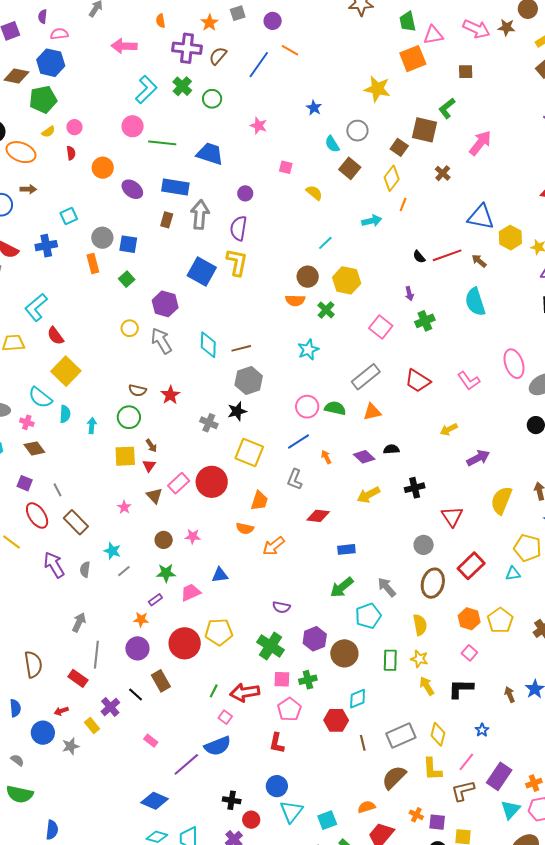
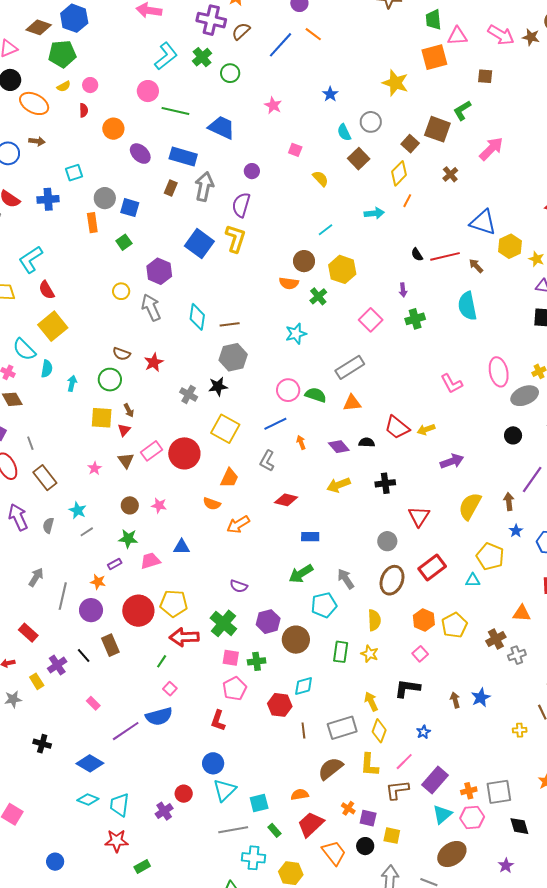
red trapezoid: (418, 381) -> (397, 427), moved
gray line: (96, 655) -> (63, 596), moved
yellow arrow: (427, 686) -> (371, 701), moved
red arrow: (245, 692) -> (184, 637), moved
black cross: (232, 800) -> (42, 744), moved

